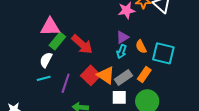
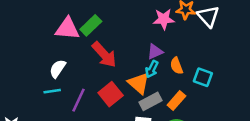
green rectangle: (57, 41) -> (91, 25), moved
cyan square: (163, 53) -> (203, 77), size x0.7
orange triangle: (106, 75) -> (139, 83), moved

